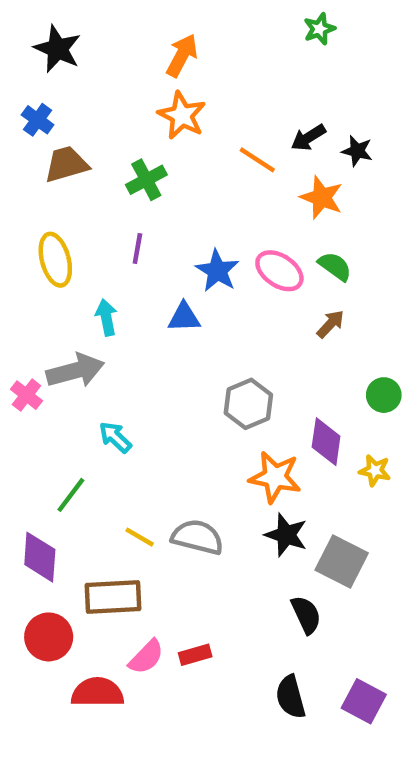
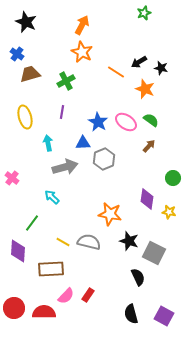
gray arrow: (75, 371) -> (65, 167), moved
gray hexagon: (248, 404) -> (104, 159), moved
orange star: (275, 477) -> (110, 214), moved
red circle: (49, 637) -> (14, 308), moved
red rectangle: (195, 655) -> (88, 295), turned -40

